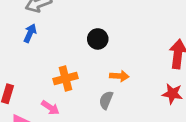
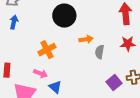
black circle: (98, 39) -> (64, 16), size x1.5
gray semicircle: (106, 100) -> (100, 52), moved

